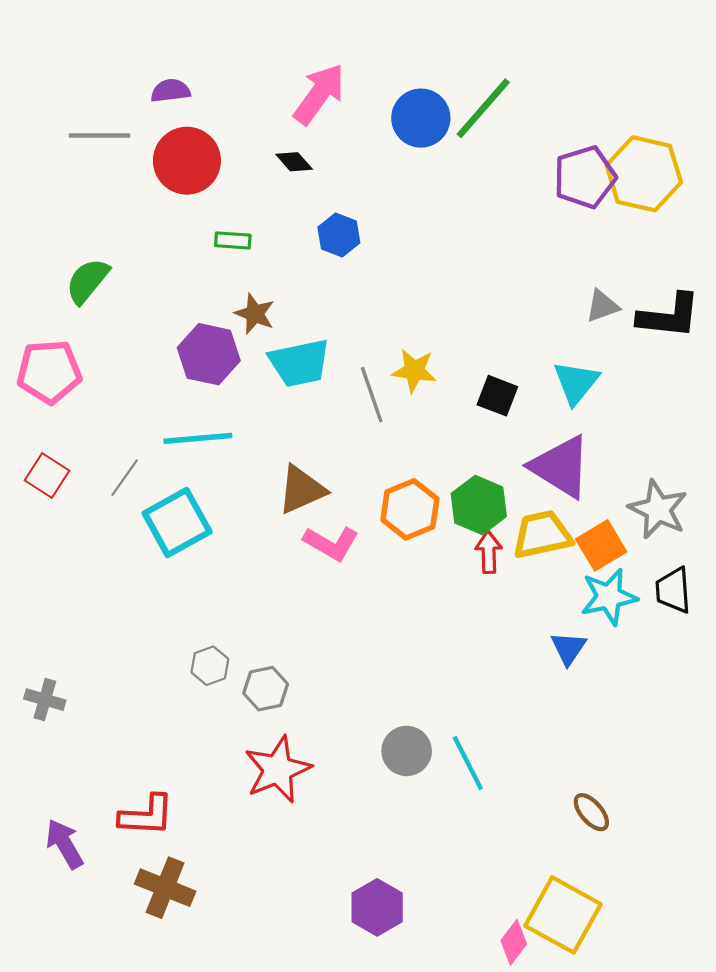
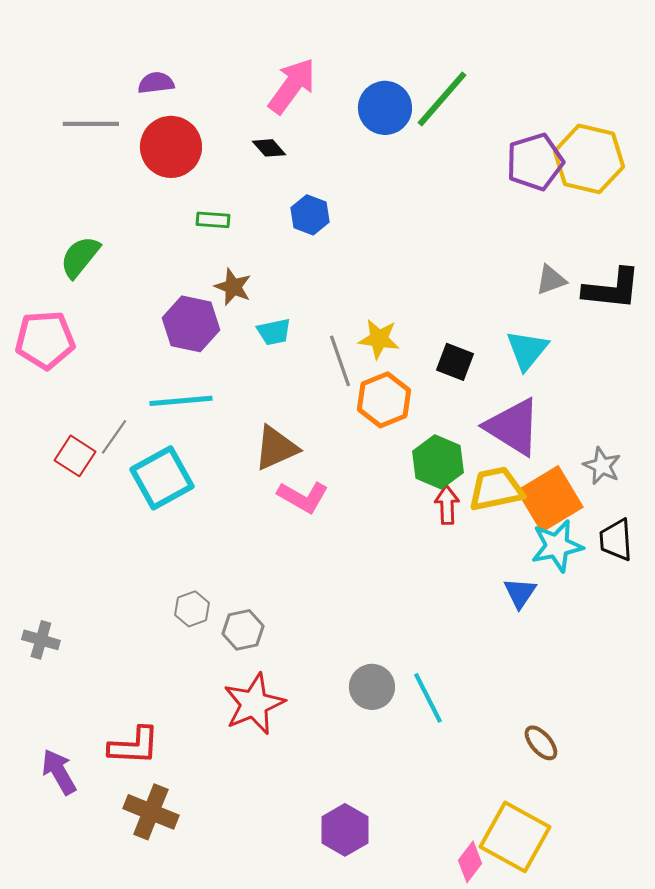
cyan trapezoid: (300, 363) -> (274, 332), size x0.6
red square: (47, 475) -> (75, 456), moved
orange hexagon: (410, 509) -> (384, 400), moved
gray star: (658, 509) -> (602, 466), size x0.7
orange square: (601, 545) -> (550, 499), size x1.4

